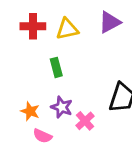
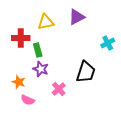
red cross: (33, 26) -> (21, 38), moved
purple star: (62, 107) -> (41, 69), moved

